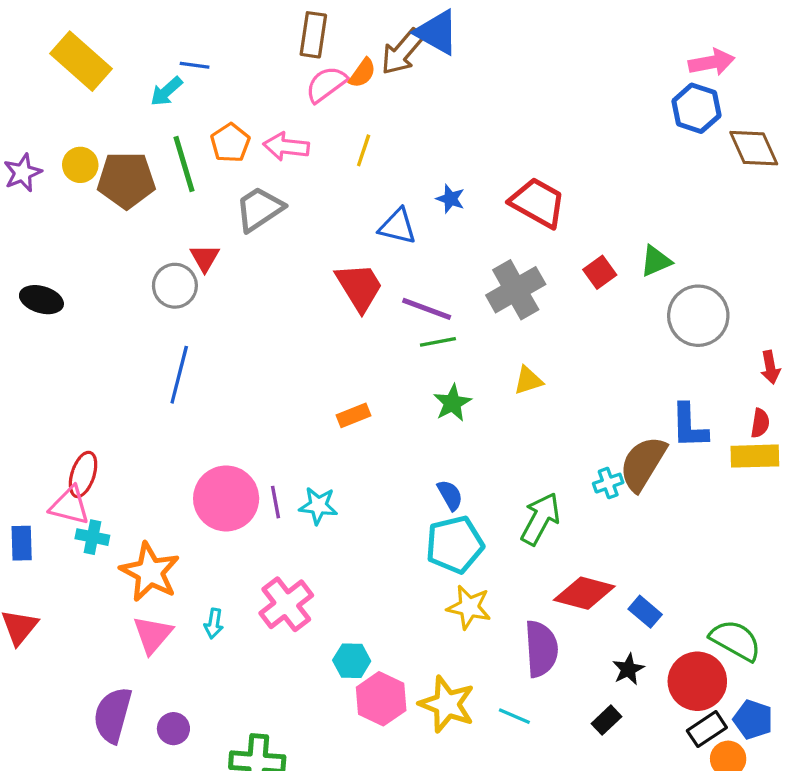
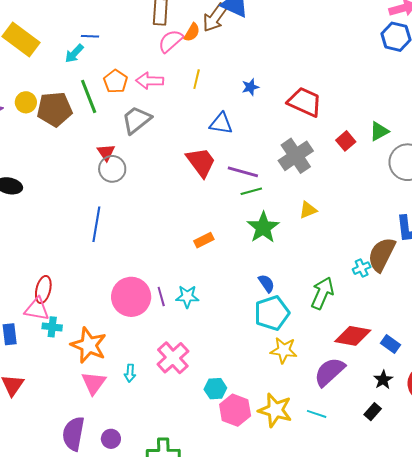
blue star: (450, 199) -> (250, 87), moved, turned -30
gray circle: (175, 286) -> (112, 169), moved
green star: (452, 403) -> (263, 227), size x1.4
purple semicircle: (541, 649) -> (329, 372), turned -124

